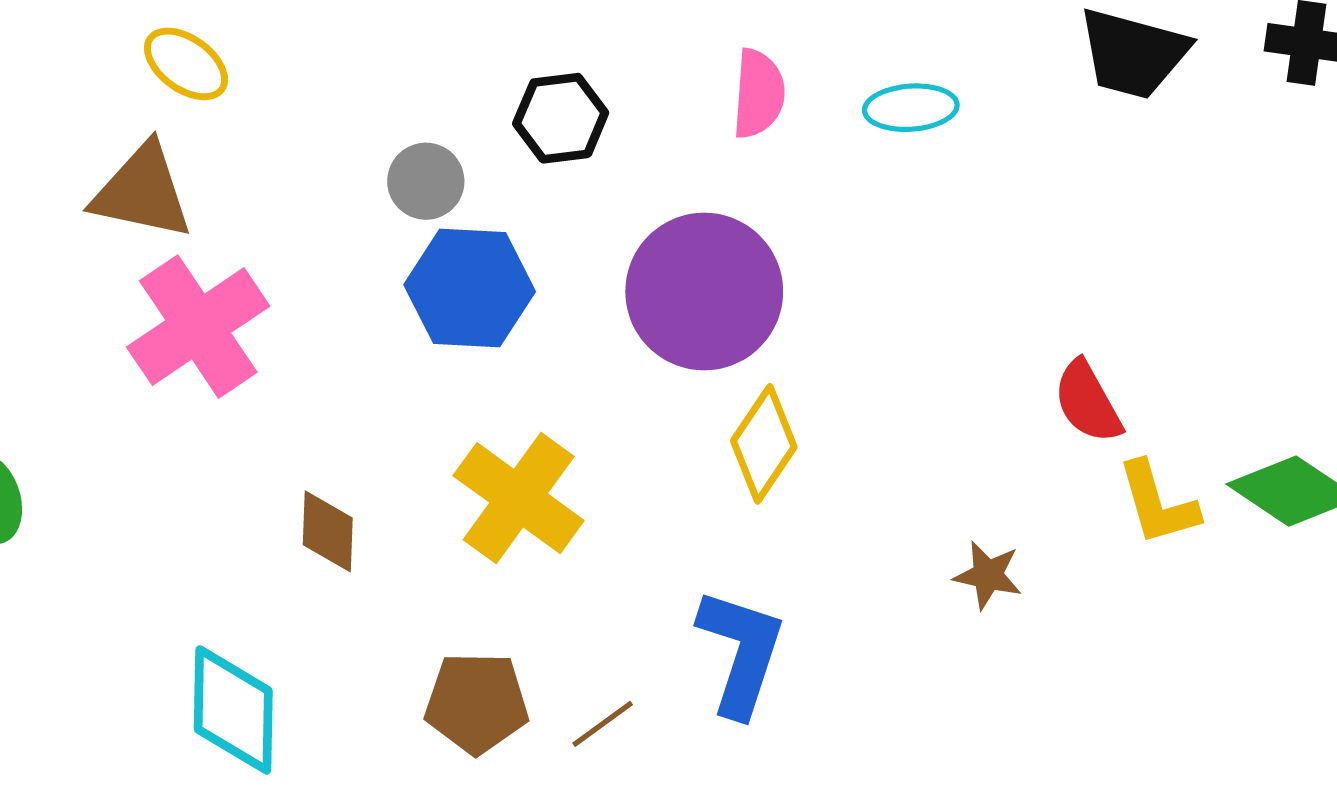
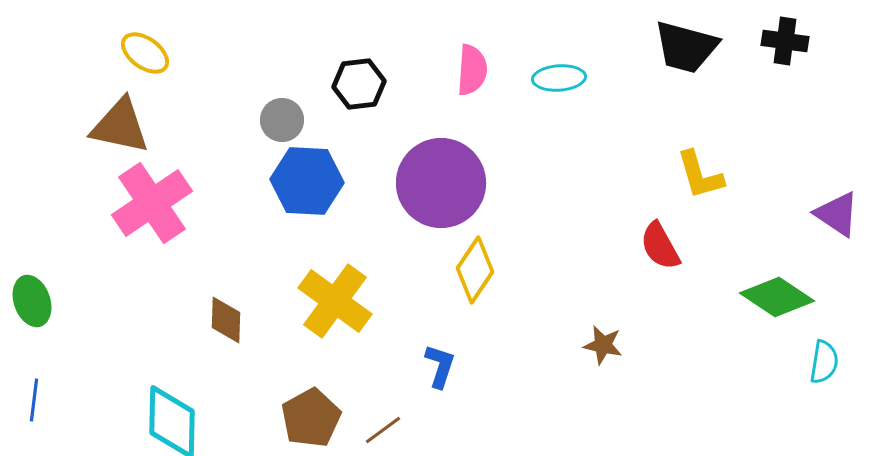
yellow L-shape: (1158, 503) -> (700, 175), moved
blue L-shape: (741, 652) -> (440, 366), moved, size x0.6
brown pentagon: (477, 703) -> (311, 418), turned -30

